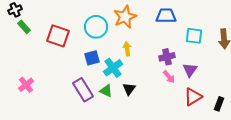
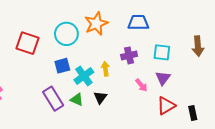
cyan square: (194, 36) -> (162, 52), moved
yellow arrow: (127, 49) -> (105, 69), moved
purple cross: (167, 57) -> (129, 55), moved
black rectangle: (219, 104) -> (193, 113), turned -32

